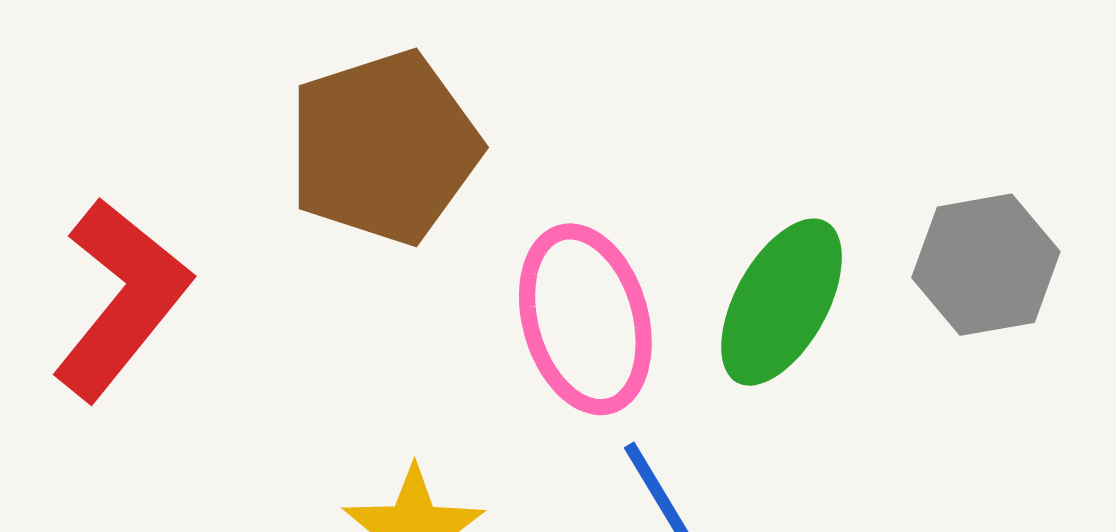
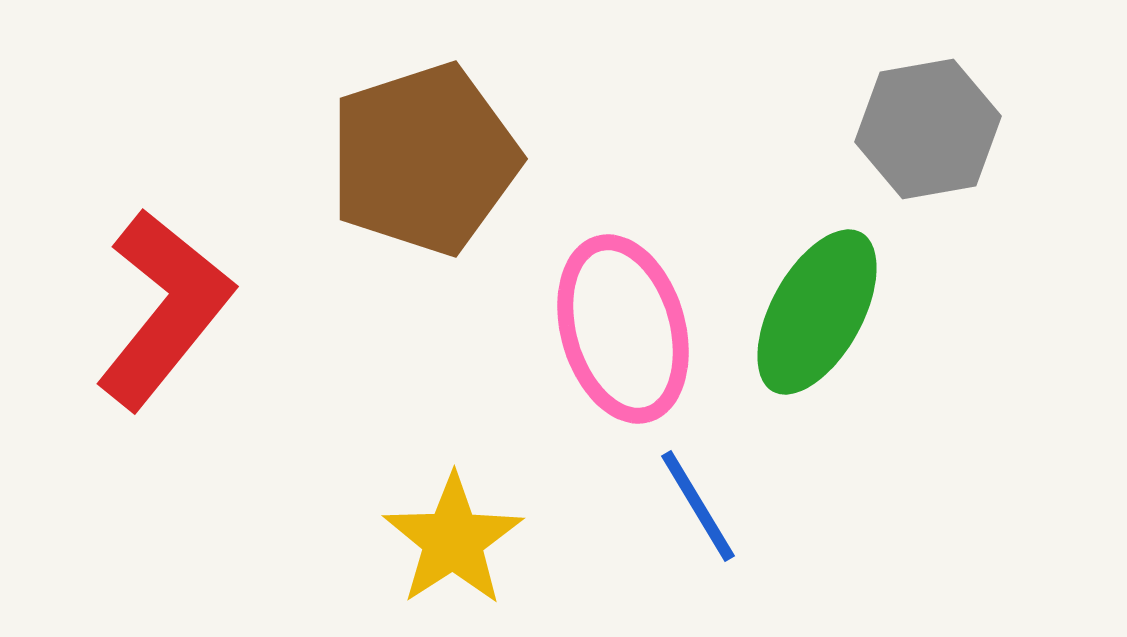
gray hexagon: (986, 265) -> (928, 129), moved

